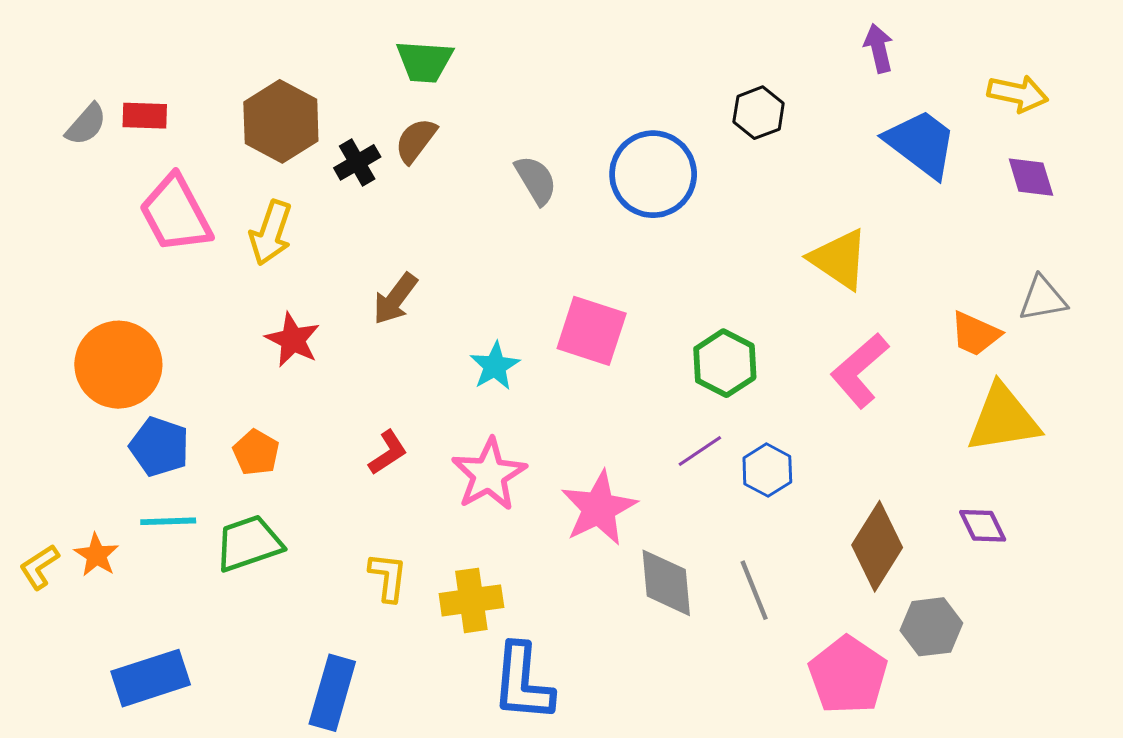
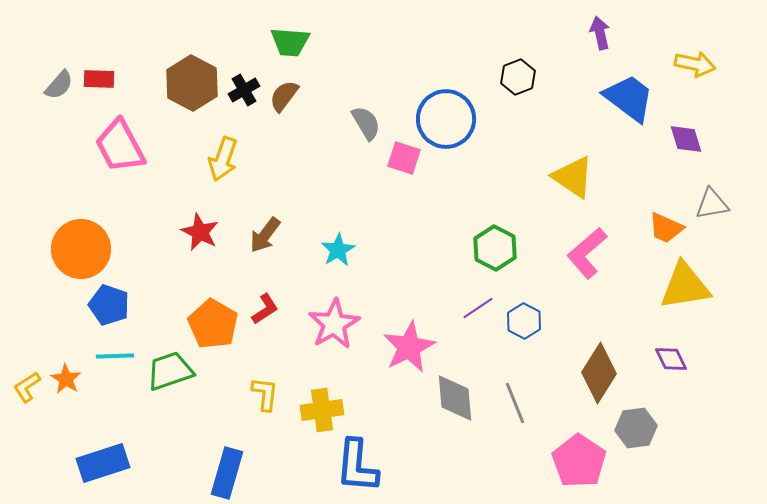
black cross: (357, 162) -> (244, 90), moved
purple diamond: (1031, 177) -> (686, 139), moved
yellow arrow: (271, 233) -> (223, 159), moved
brown arrow: (395, 299) -> (265, 235), moved
pink square: (592, 331) -> (404, 158), moved, size x0.7
orange pentagon: (256, 452) -> (213, 324), moved, size x1.6

